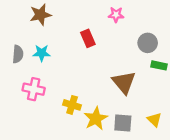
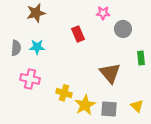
gray circle: (148, 43) -> (123, 29), moved
green rectangle: (159, 65) -> (141, 58), turned 72

